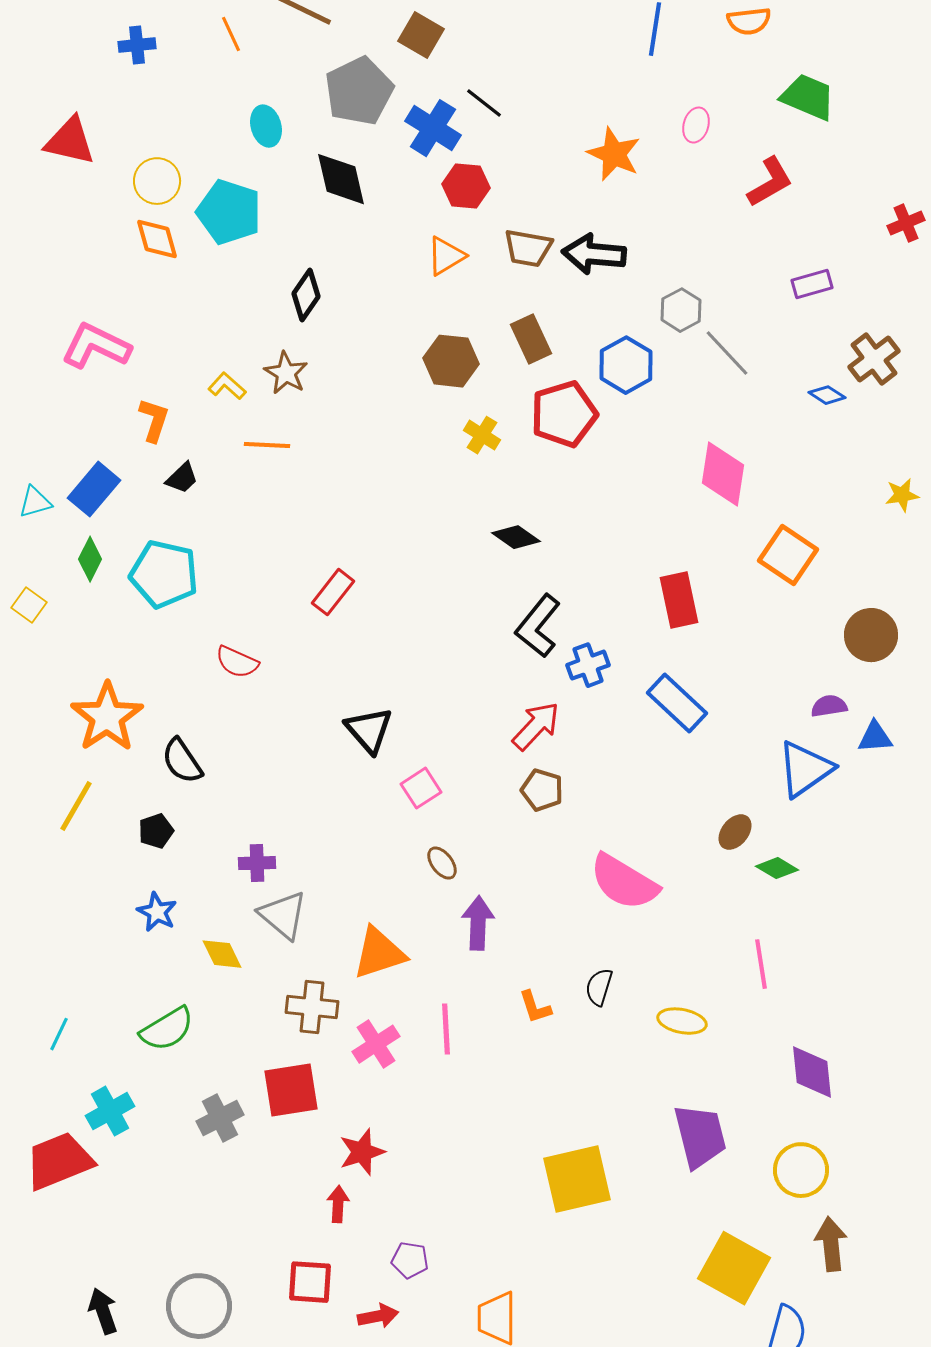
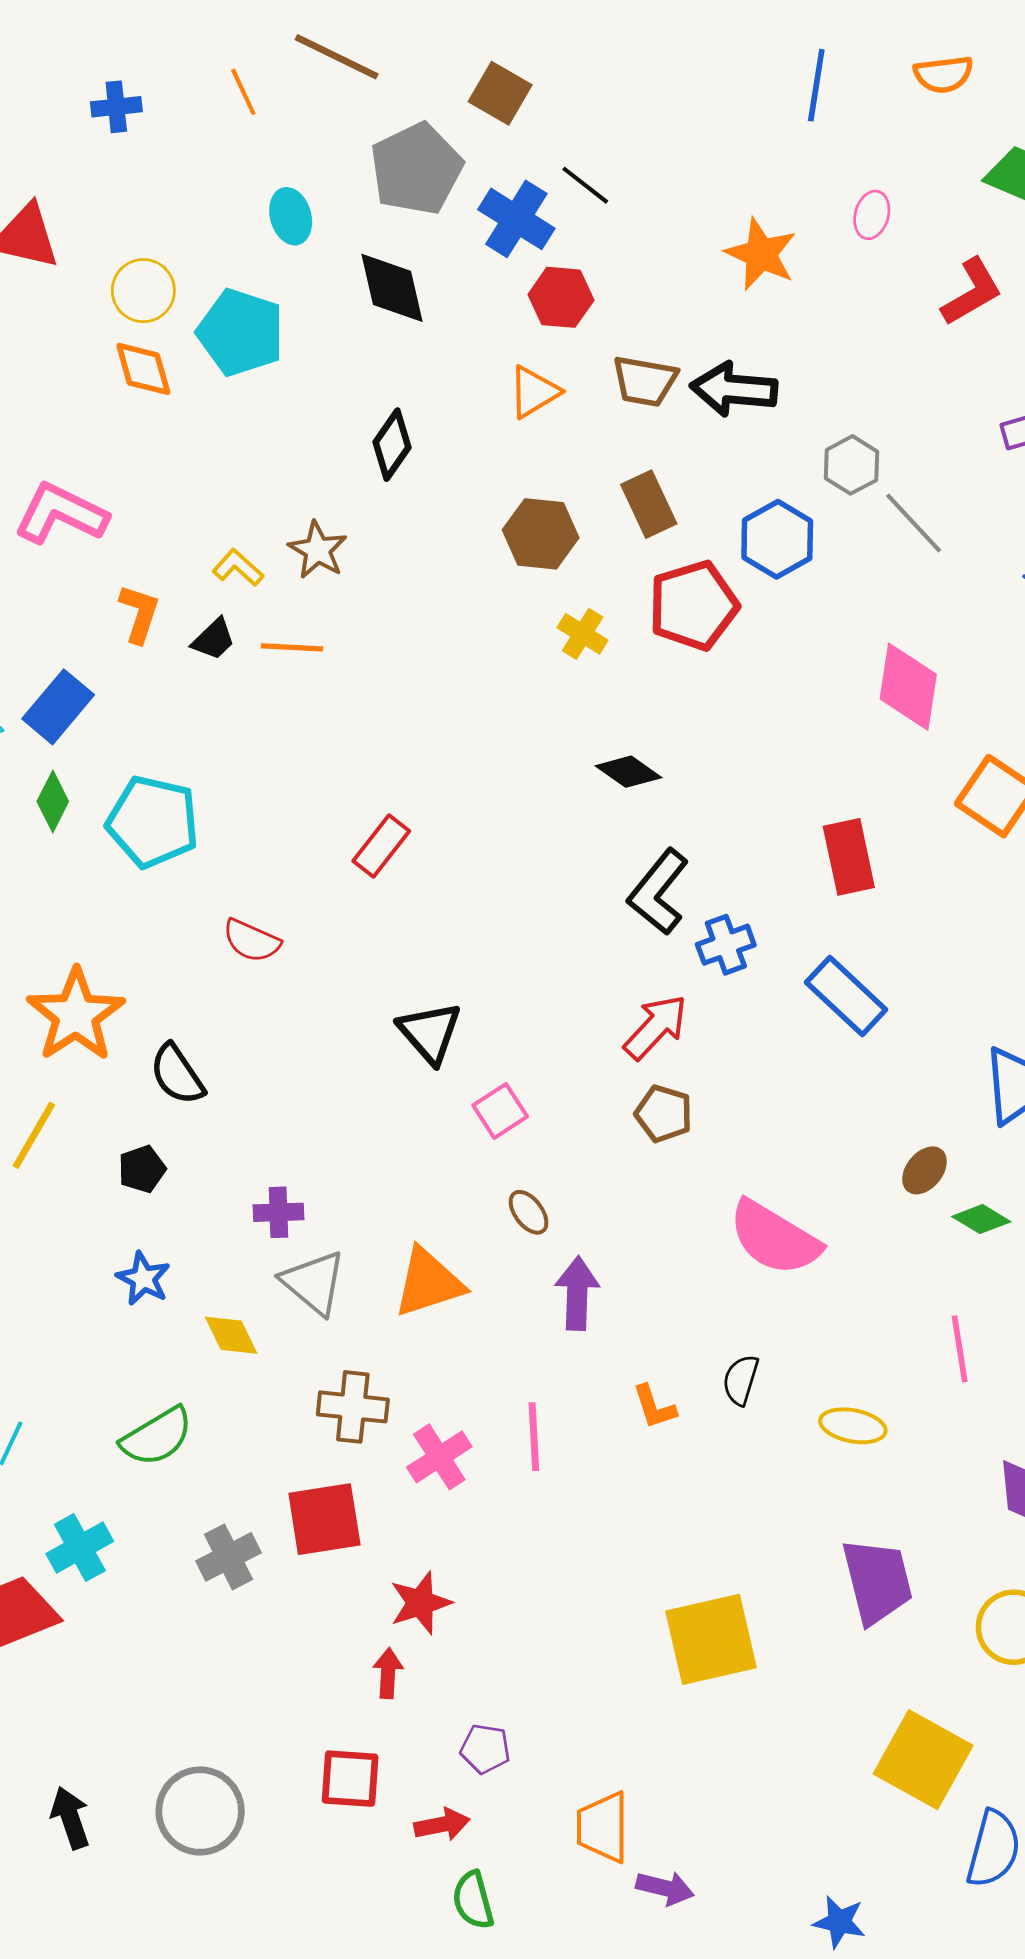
black diamond: (306, 295) -> (392, 445), moved
black trapezoid: (182, 478) -> (214, 639), moved
orange triangle: (379, 953) -> (428, 1283), moved

